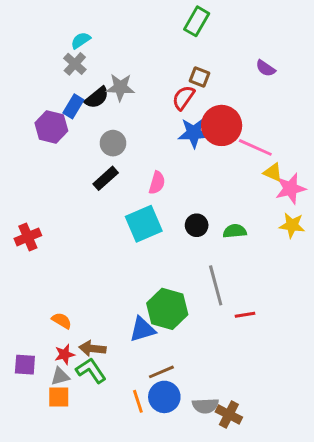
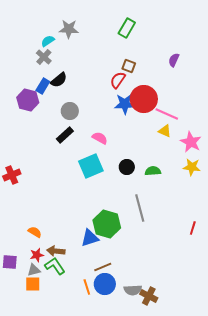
purple semicircle: (266, 68) -> (174, 60), turned 80
gray star: (120, 87) -> (69, 29), moved
yellow triangle: (273, 172) -> (165, 131), moved
pink semicircle: (157, 183) -> (100, 138), turned -77
pink star: (291, 189) -> (191, 142), turned -30
red line: (245, 315) -> (193, 228), moved, turned -64

